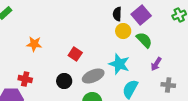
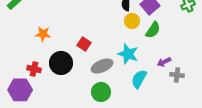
green semicircle: (144, 40) -> (153, 30), turned 78
purple arrow: (156, 64) -> (164, 62), moved, turned 32
black circle: (64, 81) -> (61, 63), moved, size x1.5

